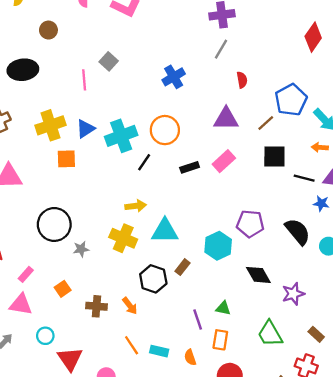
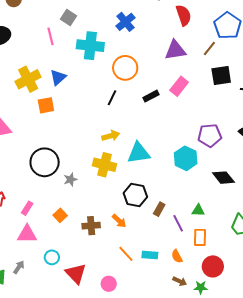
red semicircle: (242, 80) -> (184, 15), size x1.5
cyan cross: (121, 136) -> (90, 46), moved, turned 36
brown rectangle: (183, 267) -> (159, 209), moved

